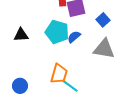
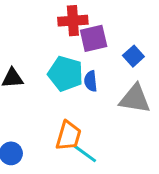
blue semicircle: (74, 37) -> (91, 81), turned -56

